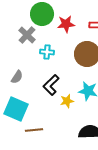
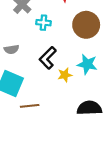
gray semicircle: (17, 77) -> (11, 49), turned 48

